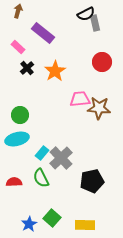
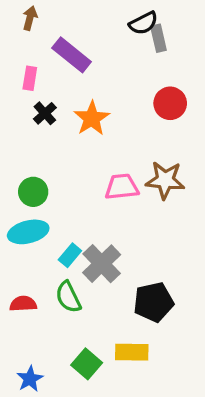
pink rectangle: (18, 47) -> (30, 78), turned 56
pink trapezoid: (80, 99) -> (122, 187), moved
blue star: (29, 224) -> (30, 379), moved
yellow rectangle: (85, 225) -> (132, 352), moved

